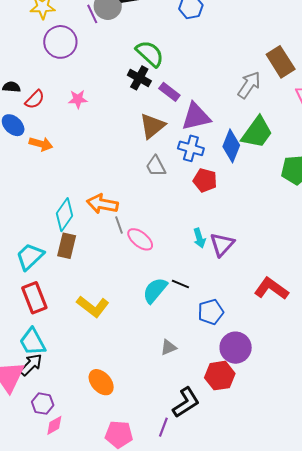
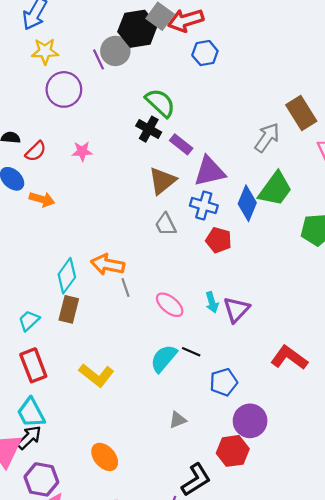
pink ellipse: (140, 239) -> (170, 305), moved
cyan trapezoid: (30, 256) -> (29, 321), size x0.7
purple hexagon: (43, 404) -> (41, 479), size x1.4

